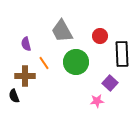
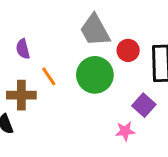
gray trapezoid: (62, 31) -> (95, 30), moved
red circle: (100, 36) -> (128, 50), moved

